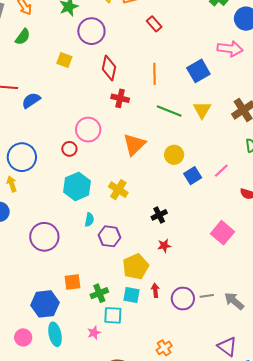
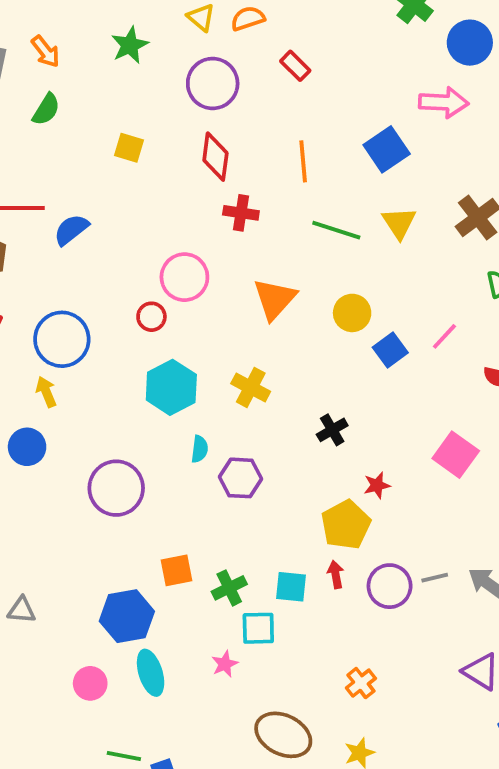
purple circle: (91, 31) -> (213, 83), moved
red star: (164, 246) -> (377, 485), moved
yellow pentagon: (136, 267) -> (346, 525), moved

